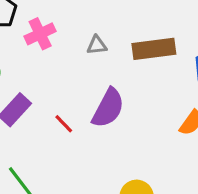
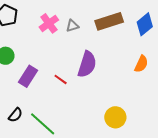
pink cross: (40, 34) -> (49, 23), moved

